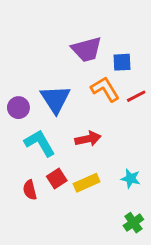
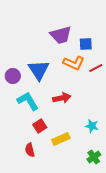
orange L-shape: (105, 89) -> (74, 63), turned 145
yellow rectangle: (87, 183) -> (61, 139), moved
red semicircle: (30, 190) -> (30, 150), moved

